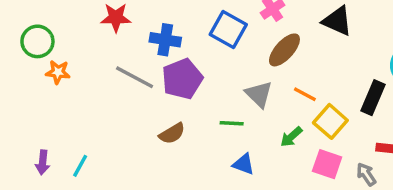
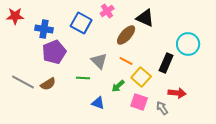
brown ellipse: (284, 50) -> (126, 35), moved
gray line: (135, 77) -> (23, 82), moved
blue triangle: (244, 164) -> (98, 103), moved

